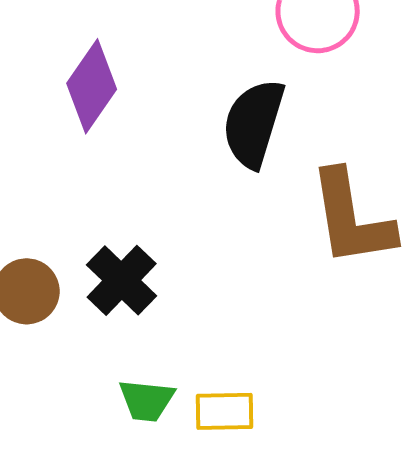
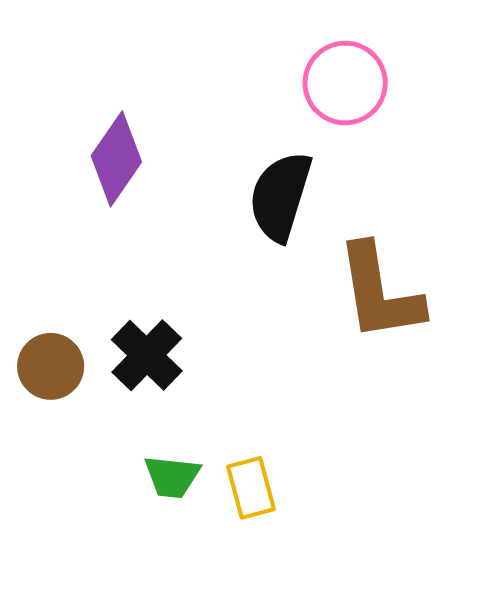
yellow rectangle: (225, 411) -> (251, 488), turned 76

